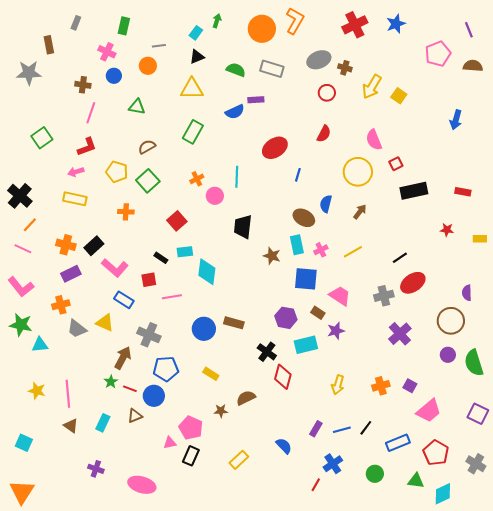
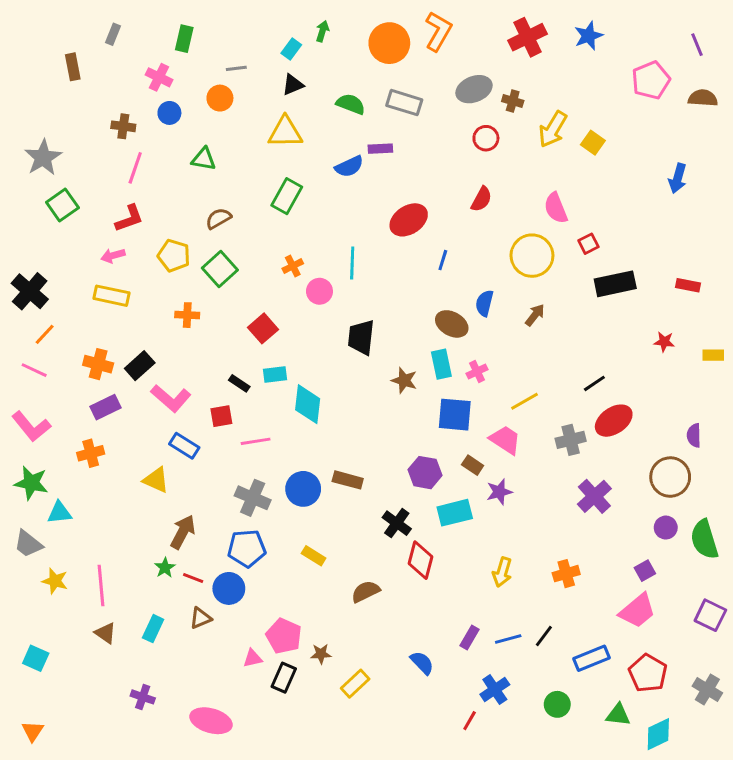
gray star: (29, 73) -> (43, 158), moved, turned -30
yellow line: (353, 252) -> (525, 401), moved
gray trapezoid: (77, 329) -> (28, 544), moved
gray cross: (149, 335) -> (253, 498), moved
purple square: (410, 386) -> (645, 571), moved, turned 32
brown star: (221, 411) -> (321, 654), moved
orange triangle: (22, 492) -> (33, 731), size x0.6

